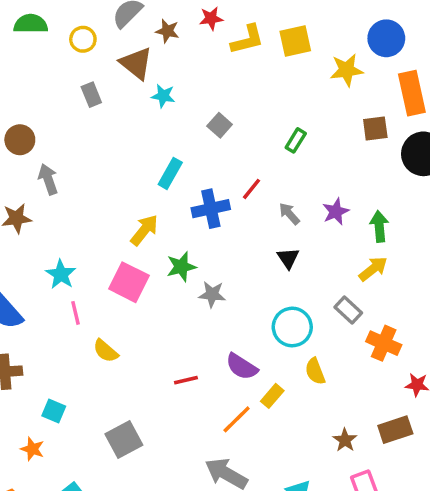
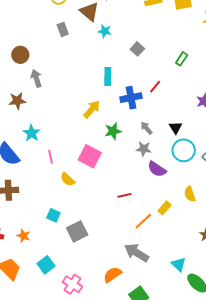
cyan rectangle: (170, 173) -> (108, 77), turned -30
gray arrow: (289, 214) -> (146, 128), moved
cyan star: (61, 274) -> (32, 133), moved
pink square: (129, 282) -> (90, 156), moved
gray star: (212, 294) -> (144, 149), moved
cyan circle: (292, 327) -> (184, 150), moved
purple semicircle: (242, 367) -> (157, 169), moved
red line: (186, 380) -> (124, 195), moved
cyan square: (54, 411) -> (53, 215), moved

